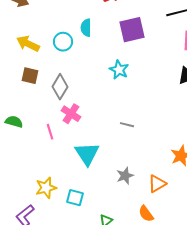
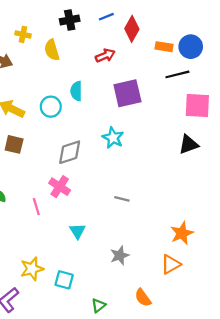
gray diamond: (60, 87) -> (70, 152), moved, turned 40
cyan triangle: (87, 154) -> (77, 231), size x0.6
orange triangle: (157, 184) -> (171, 264), moved

